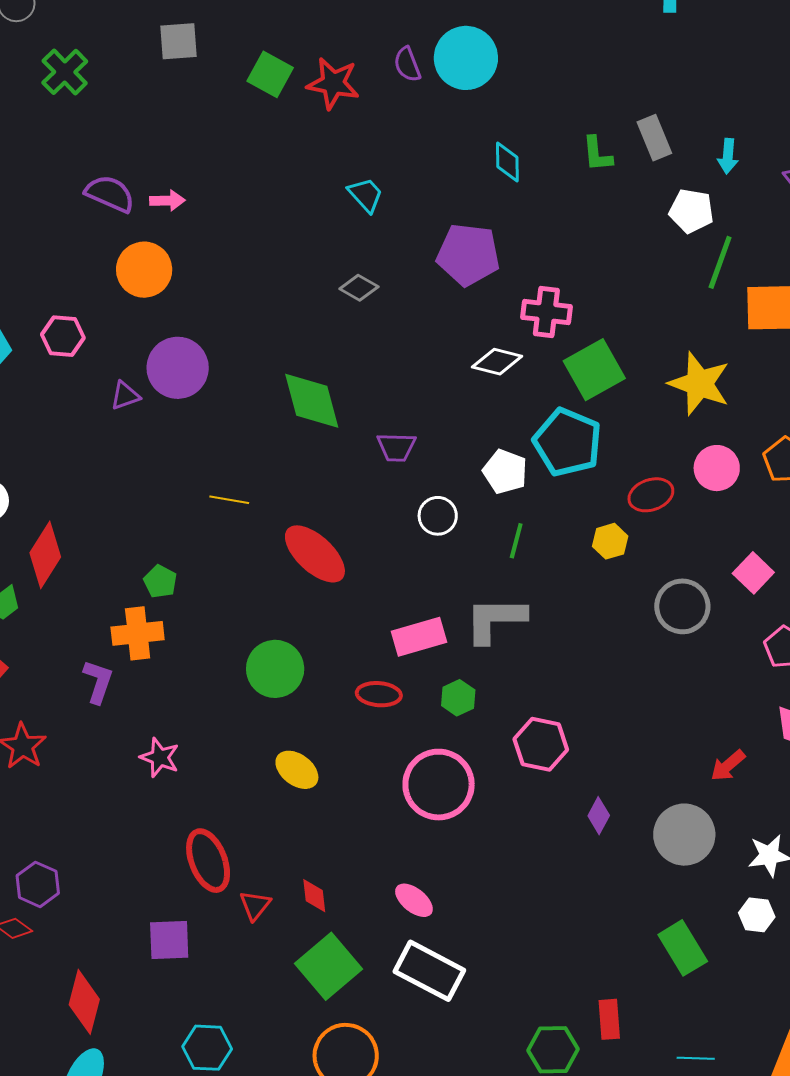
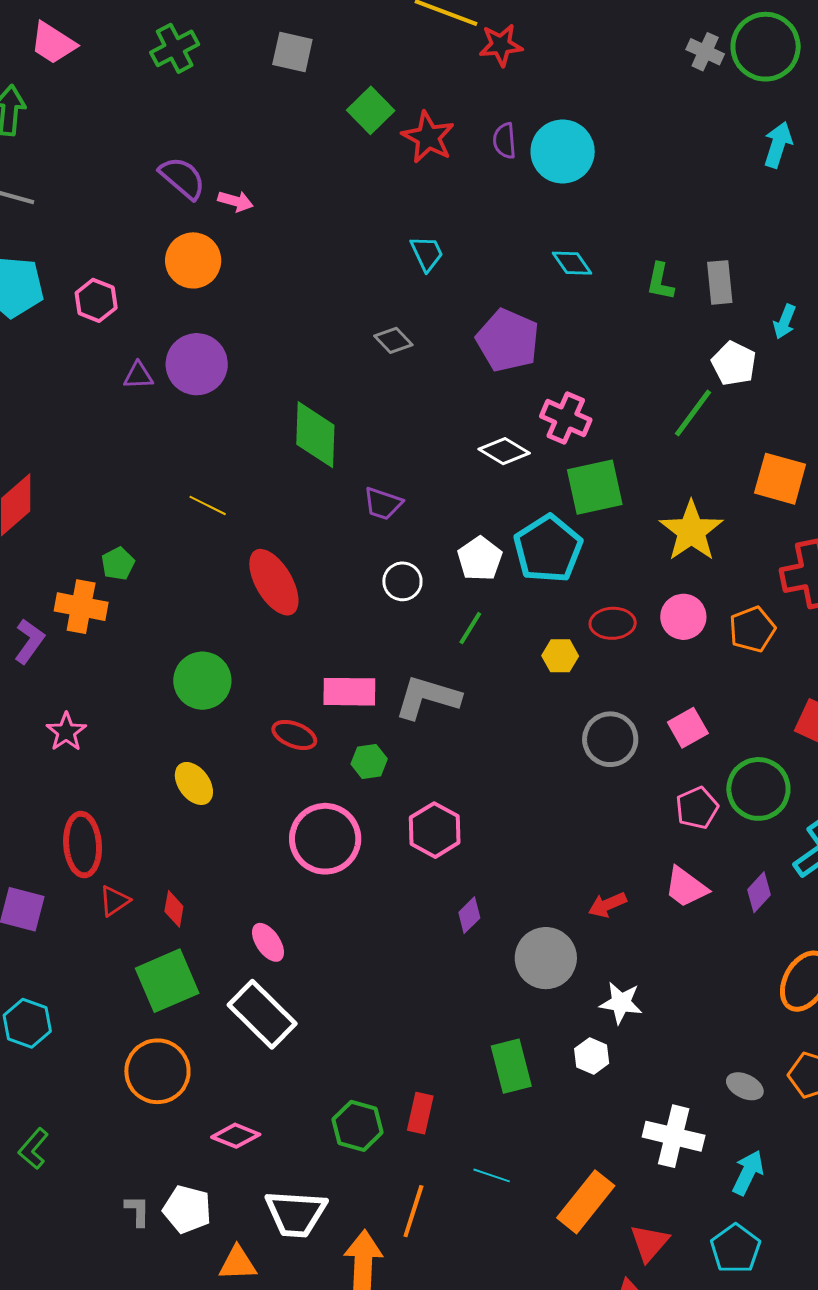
cyan diamond: (507, 162) -> (572, 263), turned -51
green line: (720, 262) -> (693, 413), moved

